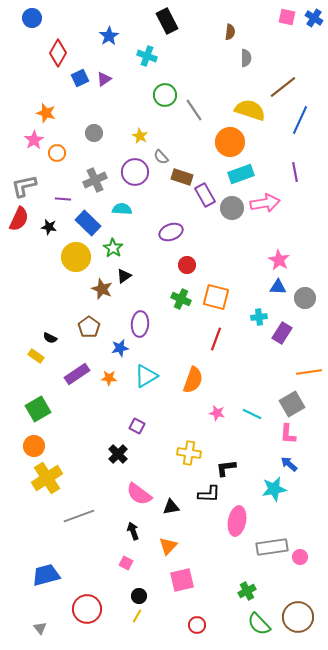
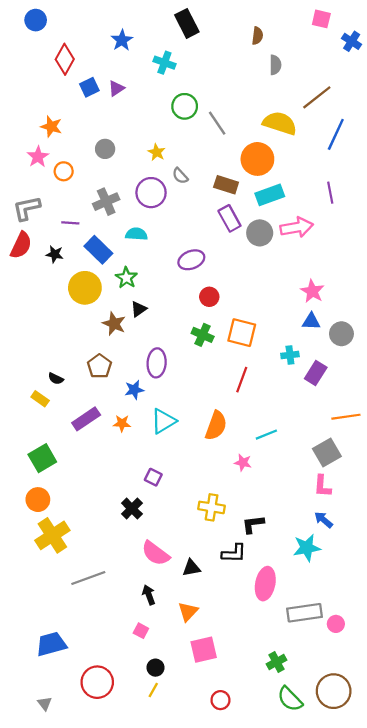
blue cross: (314, 18) -> (352, 41), moved
brown rectangle: (182, 177) -> (226, 185), moved
cyan line: (252, 414) -> (266, 435), moved, turned -48

